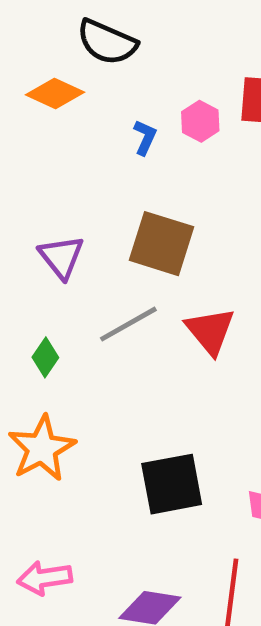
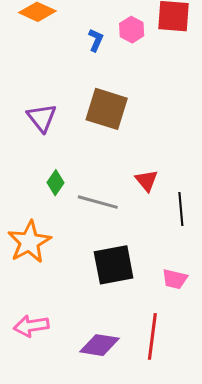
gray line: (128, 324) -> (98, 202), moved, turned 45
red triangle: (210, 331) -> (147, 180), moved, size x0.7
green diamond: (45, 357) -> (56, 183), moved

